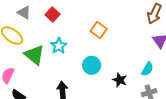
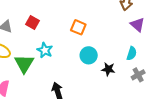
green triangle: (34, 55) -> (24, 64), turned 35
cyan circle: (92, 65) -> (89, 55), moved

